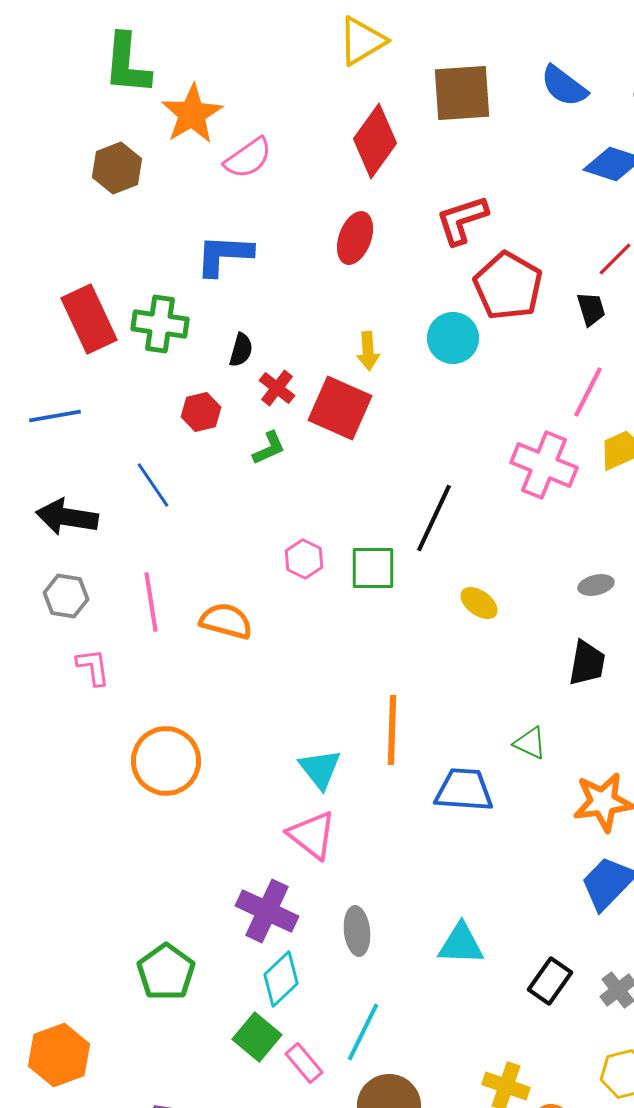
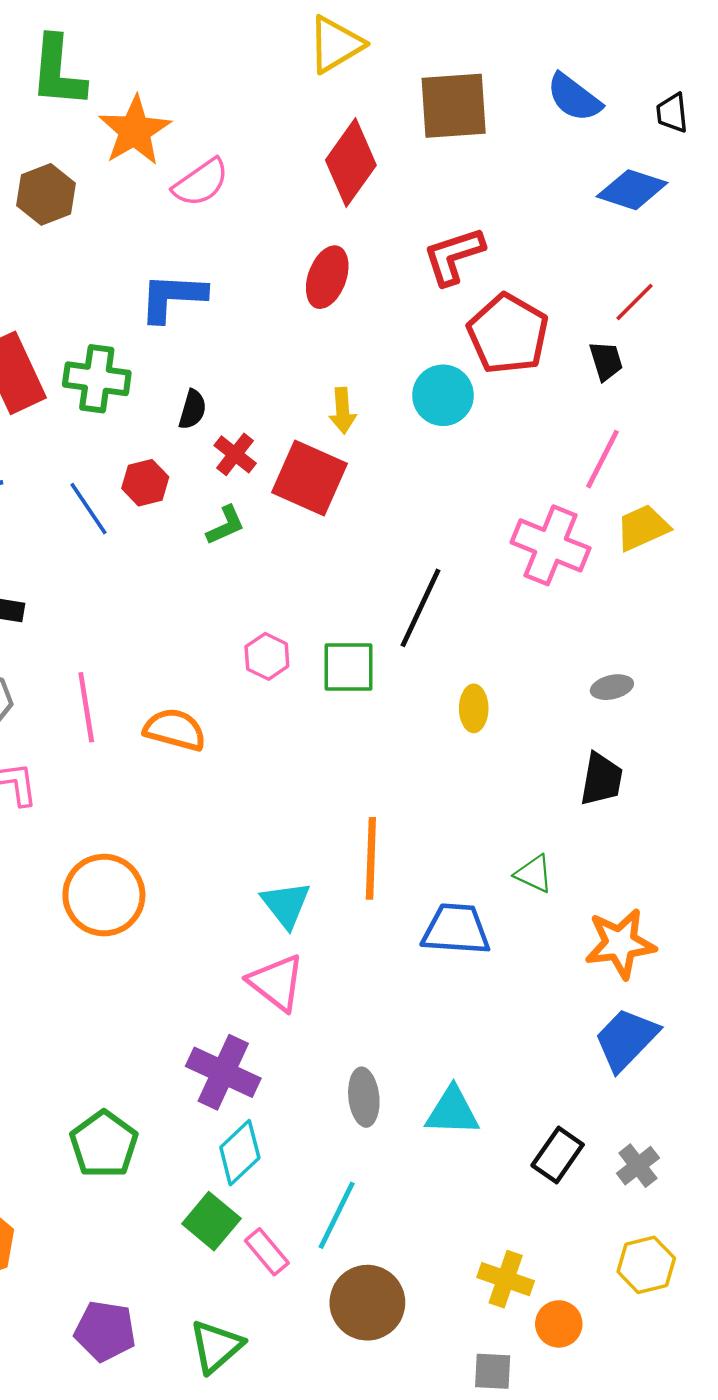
blue line: (153, 485) -> (89, 509), moved
yellow ellipse: (479, 603) -> (474, 708), turned 54
gray ellipse: (357, 931) -> (364, 1097), moved

